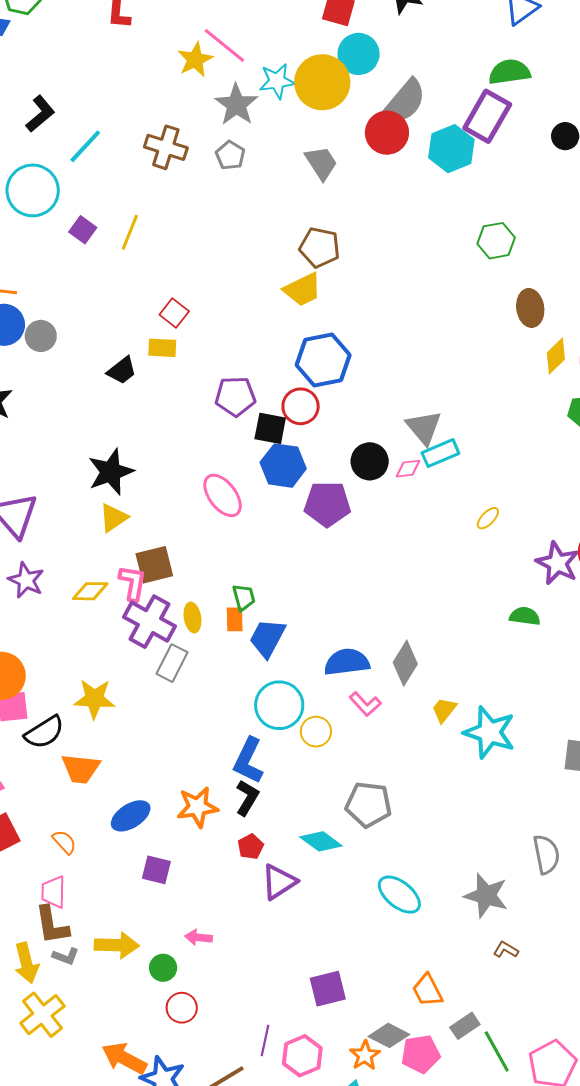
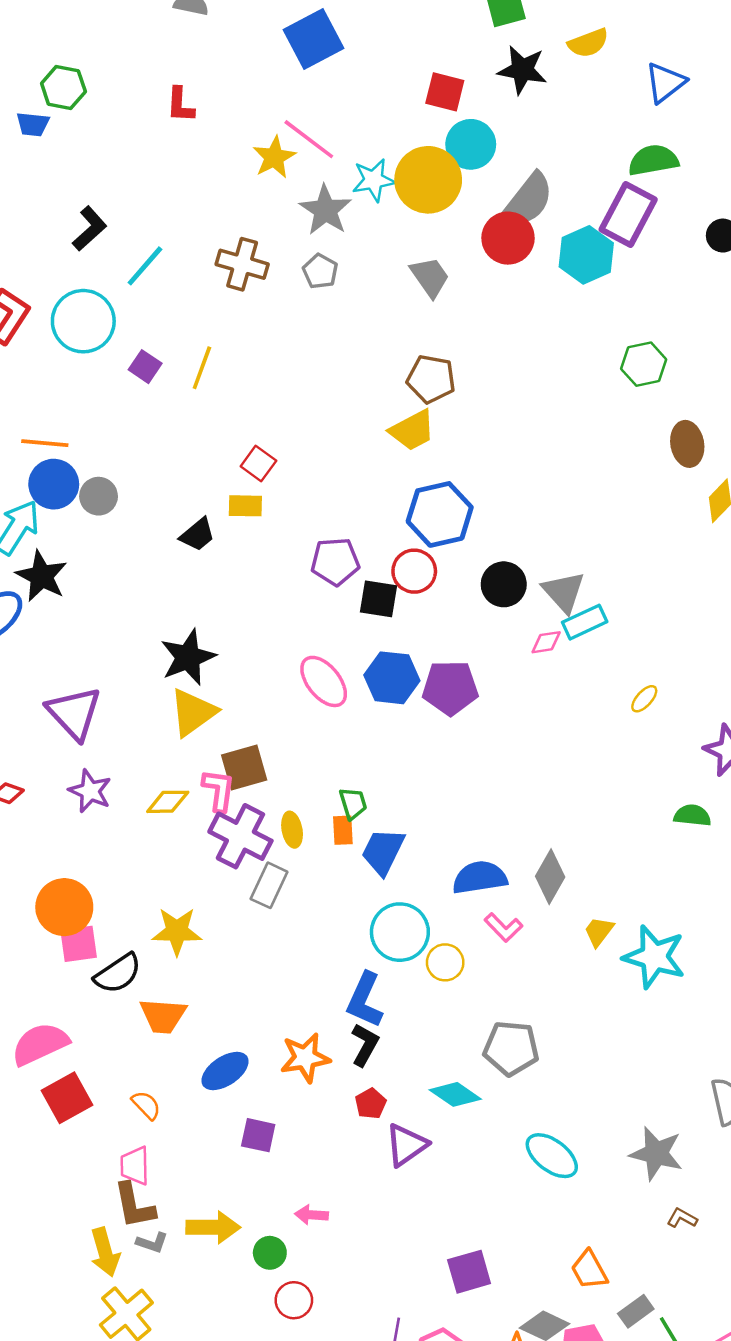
black circle: (370, 461) -> (504, 584), moved
blue hexagon: (283, 466) -> (392, 678), moved
yellow triangle: (113, 518) -> (193, 712), size x1.4

